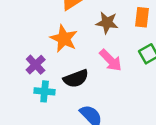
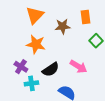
pink arrow: (111, 60) -> (78, 66), moved

